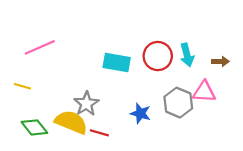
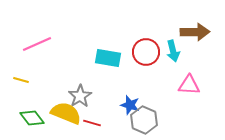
brown arrow: (220, 61) -> (195, 32), moved, size x1.8
gray hexagon: (178, 103) -> (144, 120), moved

